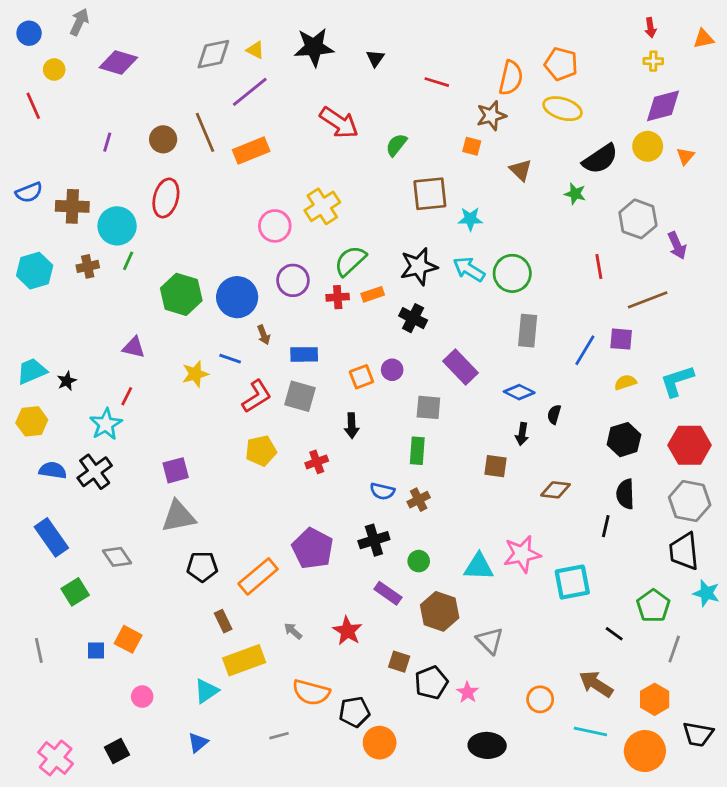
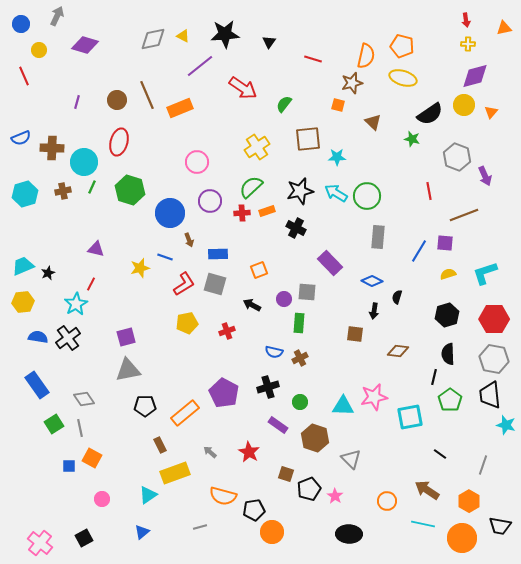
purple line: (250, 92) -> (200, 66), moved
yellow cross: (322, 206) -> (257, 147), moved
green hexagon: (181, 294) -> (130, 190), moved
purple circle: (392, 370) -> (284, 299), moved
black arrow: (352, 426) -> (252, 305), turned 120
green pentagon: (653, 606) -> (450, 400), moved
gray line: (39, 650) -> (80, 428), moved

